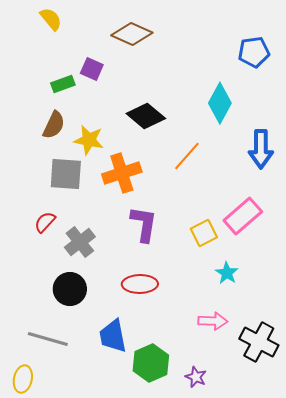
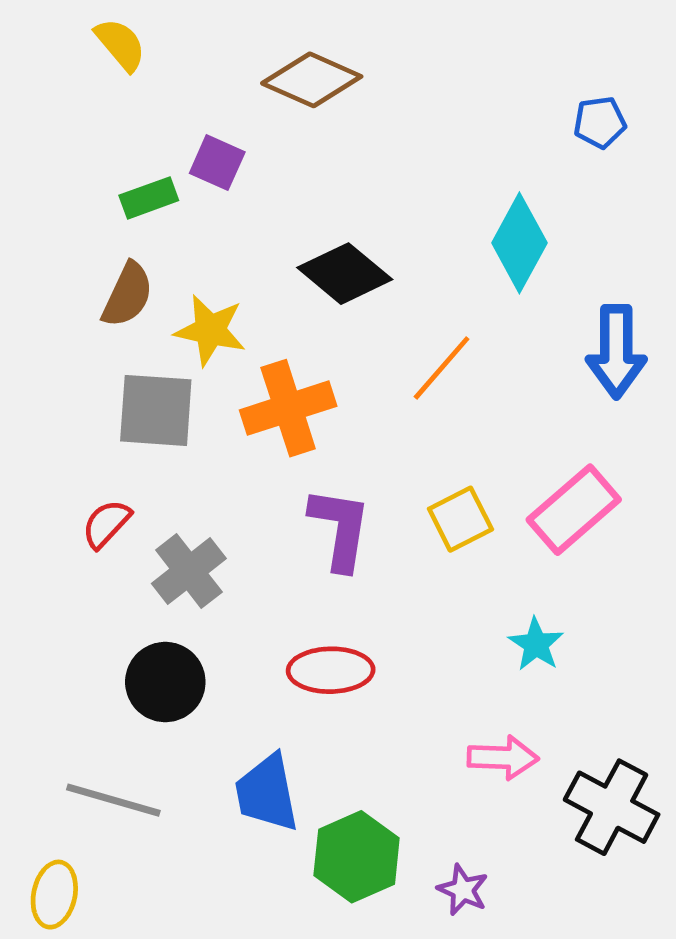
blue pentagon: (254, 52) -> (600, 122), size x0.7
yellow square: (204, 233) -> (460, 519), moved

